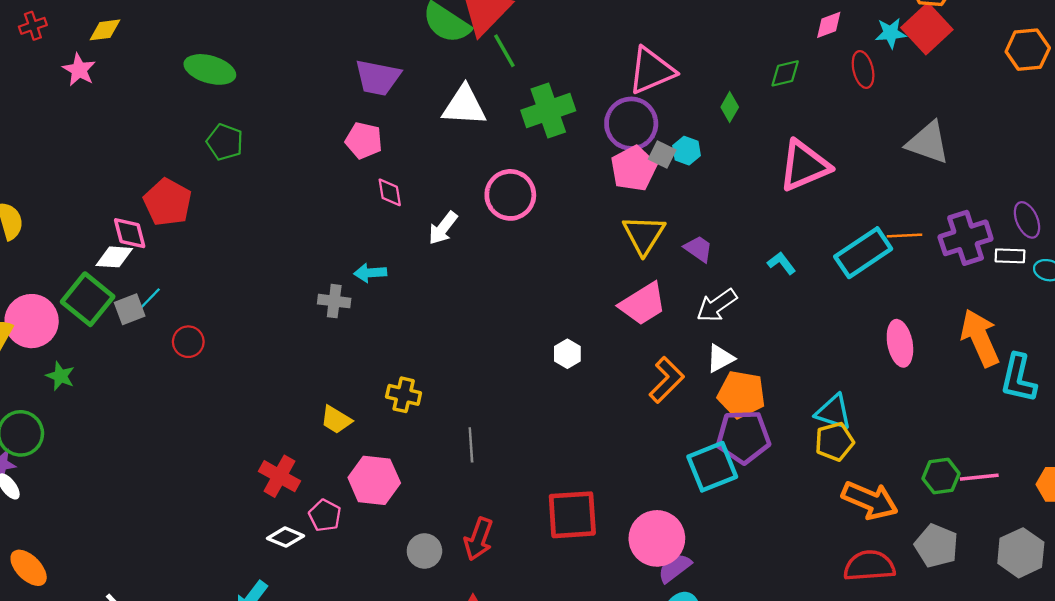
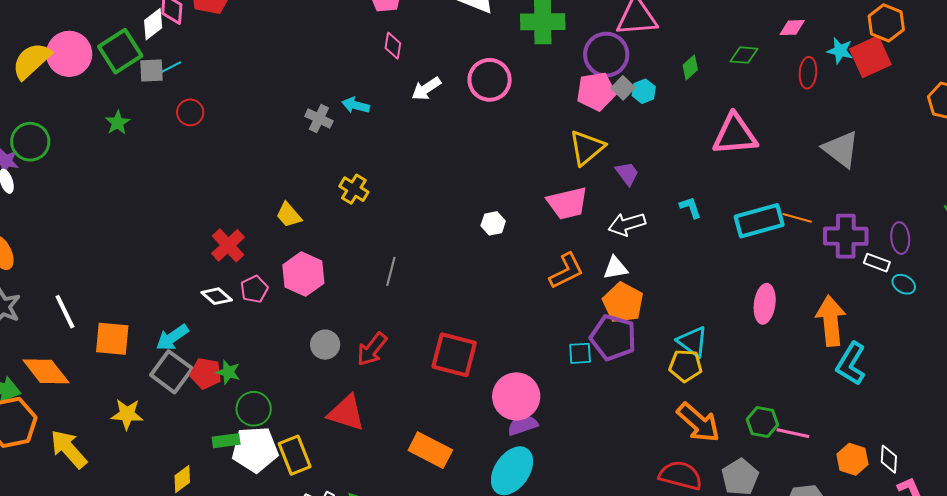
white diamond: (114, 257) -> (153, 24), turned -60
green star: (60, 376) -> (118, 123), moved
yellow cross: (404, 395) -> (354, 189), moved
cyan square: (712, 467) -> (580, 353), size x0.6

